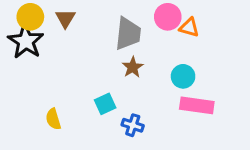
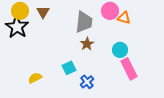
pink rectangle: (197, 105) -> (129, 69), turned 55
yellow semicircle: (53, 119) -> (35, 78), turned 80
blue cross: (133, 125) -> (87, 82), turned 32

